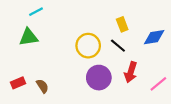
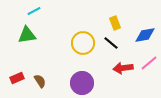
red arrow: (131, 72) -> (123, 68), turned 66
purple circle: (99, 78) -> (82, 83), moved
pink line: (158, 84) -> (149, 63), moved

